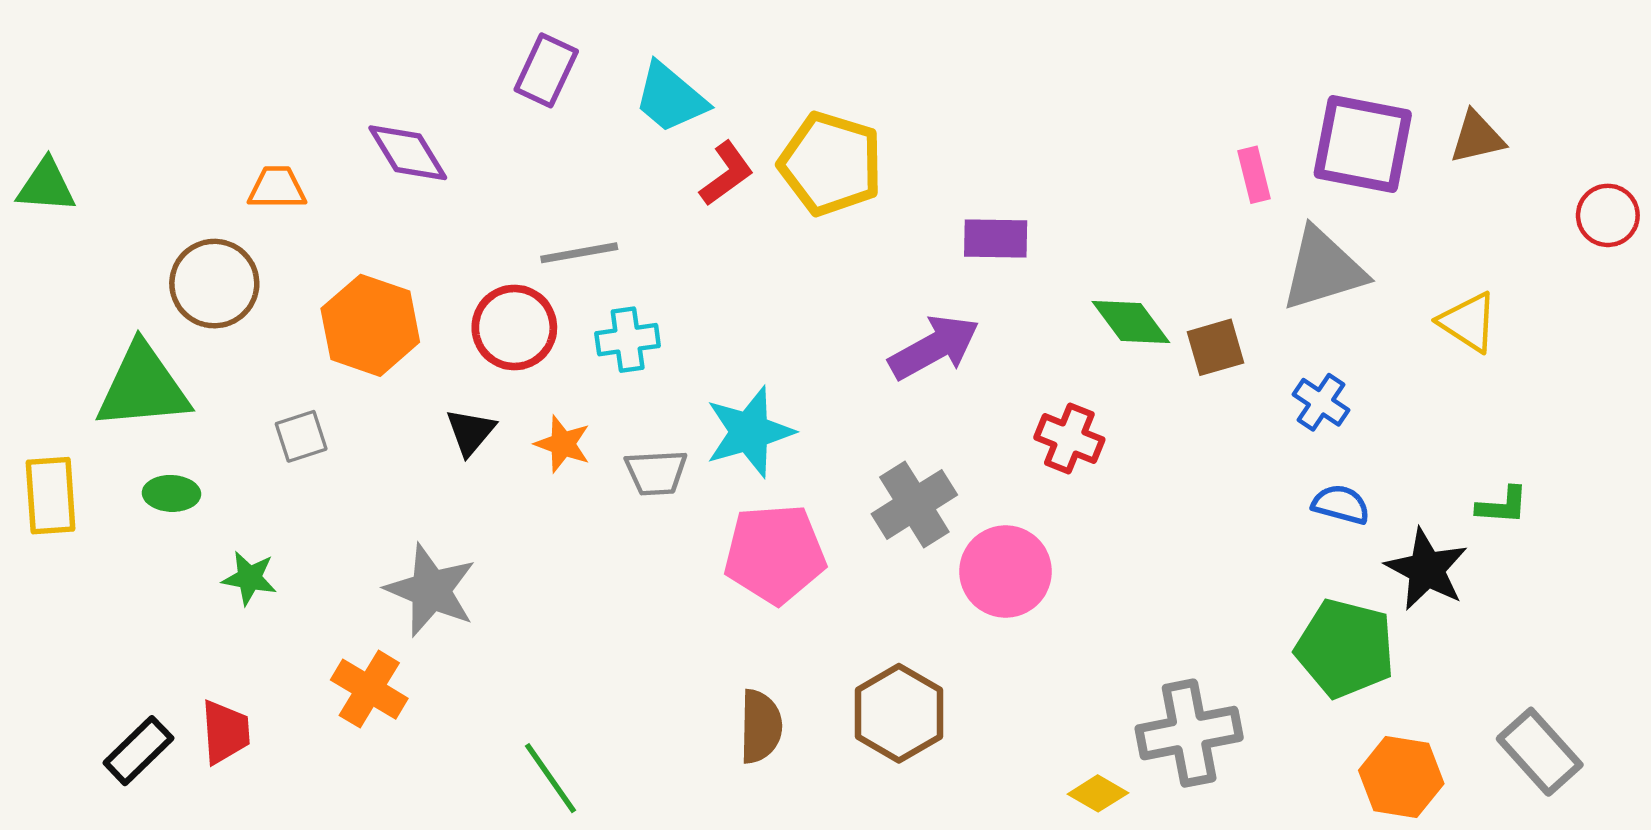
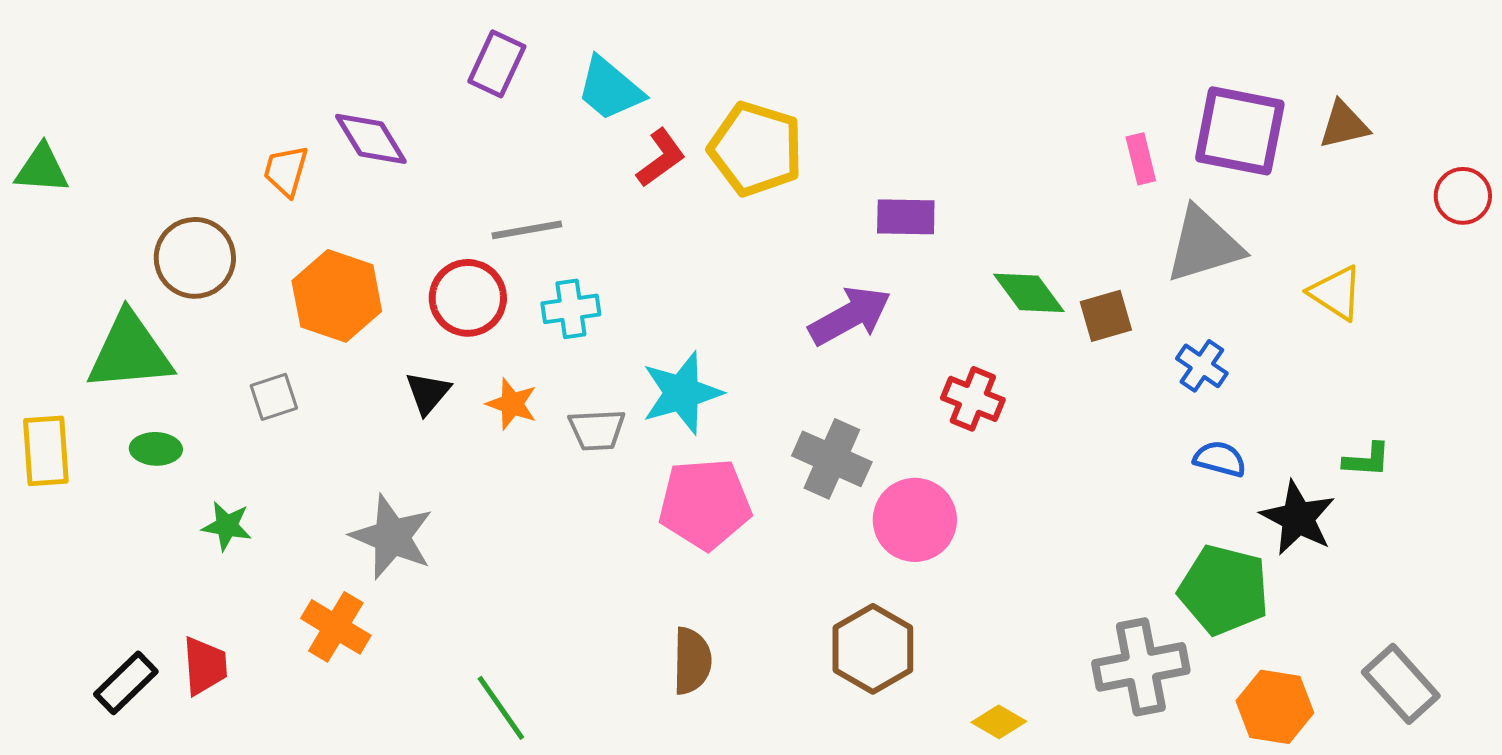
orange trapezoid: (277, 188) -> (286, 171), moved, turned -74
gray cross: (914, 504) -> (832, 459), turned -34
brown hexagon: (899, 713) -> (873, 649), moved
gray cross: (1189, 733) -> (1141, 667), moved

